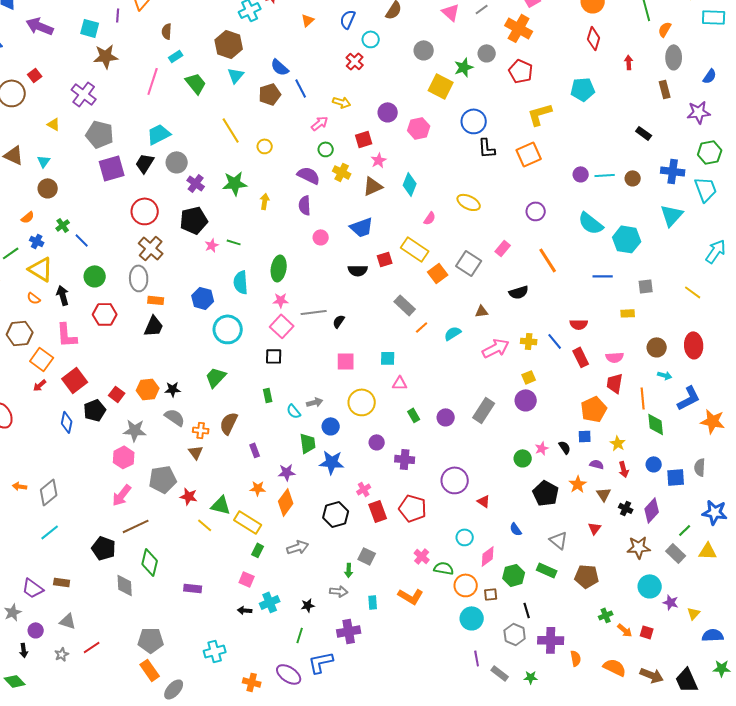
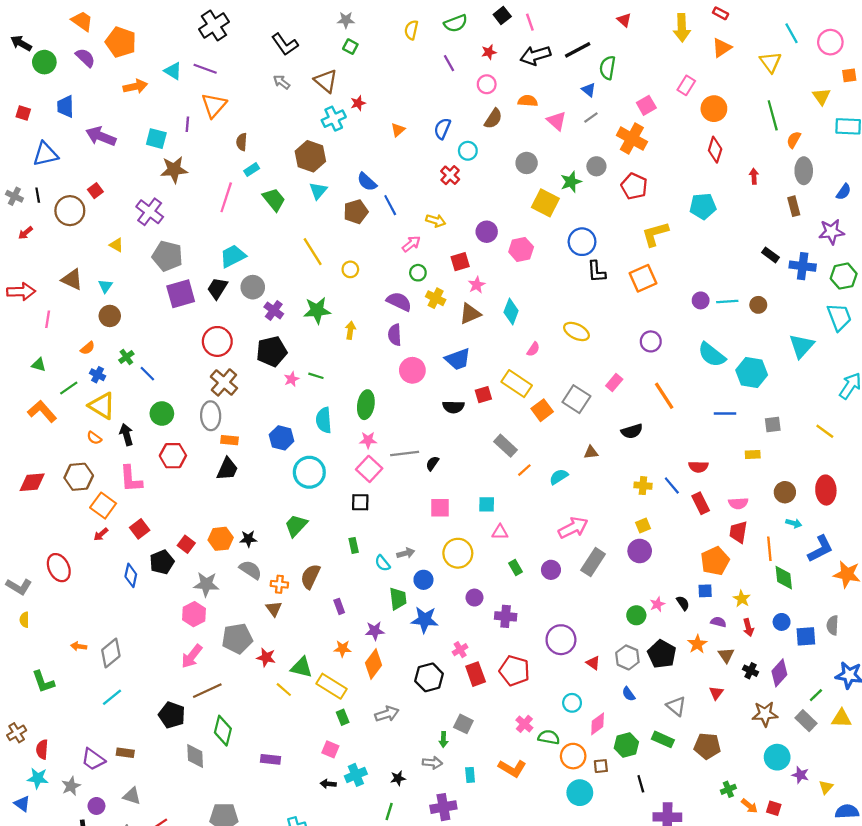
blue cross: (673, 171) -> (803, 266), moved
pink circle: (321, 237) -> (412, 370), size x1.5
pink arrow: (496, 348) -> (573, 528), moved
red square: (75, 380) -> (140, 529), size x0.7
green rectangle: (258, 550) -> (343, 717), turned -48
gray hexagon: (515, 634) -> (627, 657), moved

